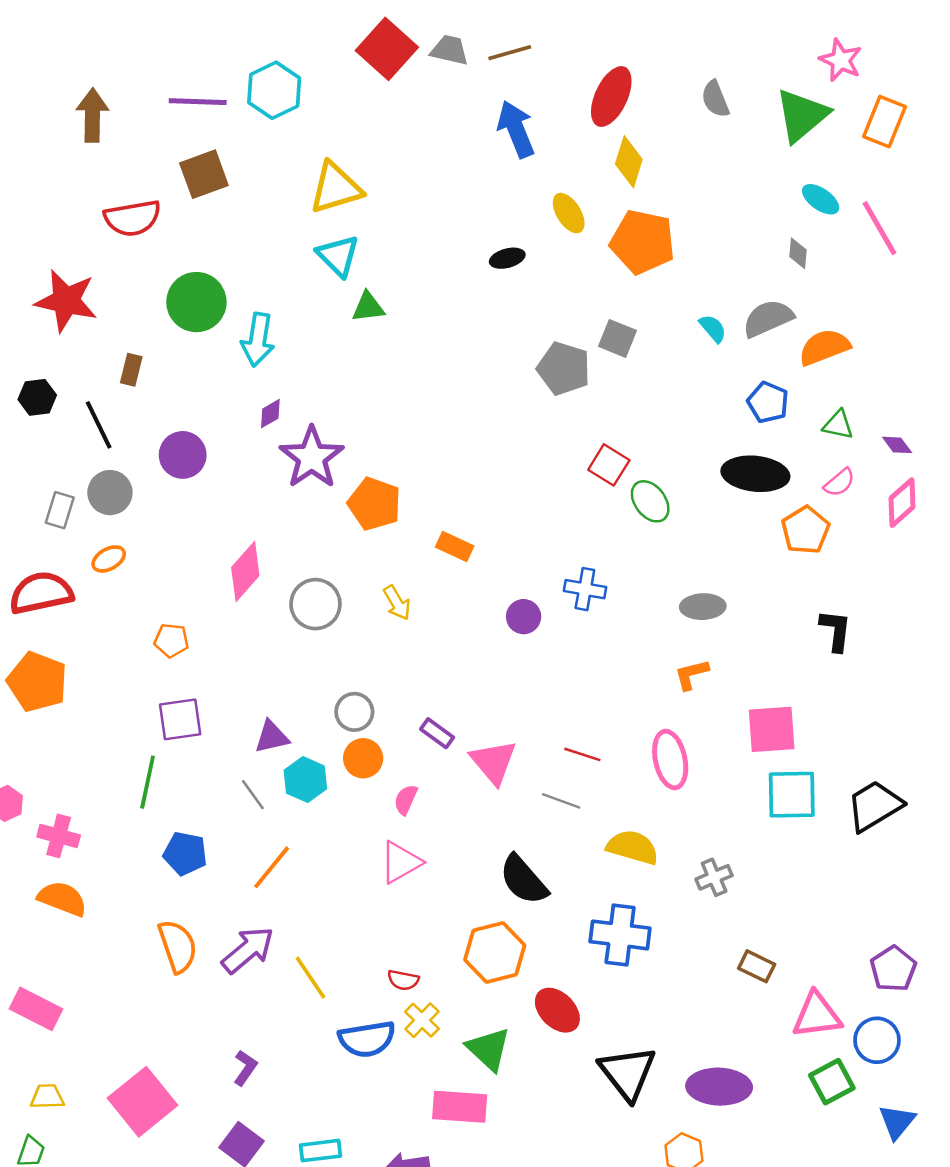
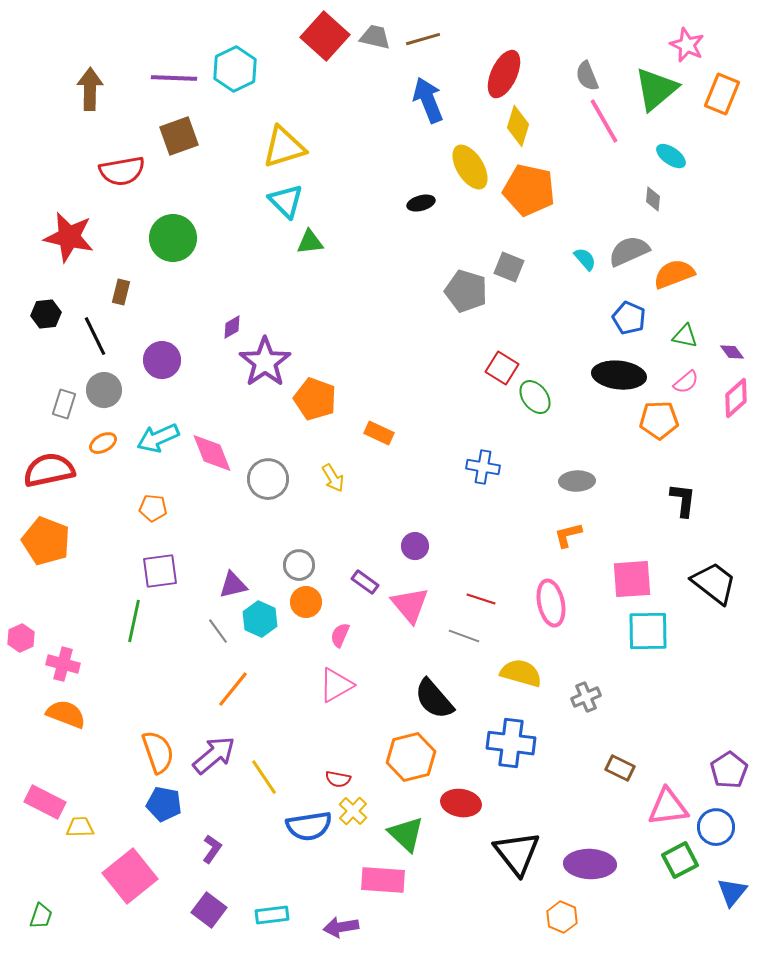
yellow ellipse: (569, 213) -> (470, 167), size x1.4
pink line: (879, 228) -> (604, 121), moved
cyan arrow: (258, 340) -> (158, 438), moved, turned 57
orange pentagon: (806, 530) -> (659, 420), turned 30
pink diamond: (245, 572) -> (212, 453), turned -63
purple circle: (524, 617) -> (415, 546), moved
black trapezoid: (874, 806) -> (714, 583), moved, turned 69
blue pentagon: (185, 853) -> (164, 804), moved
red ellipse: (557, 1010) -> (461, 803), turned -36
yellow trapezoid: (47, 1097) -> (80, 827), moved

